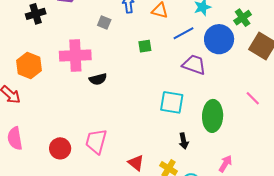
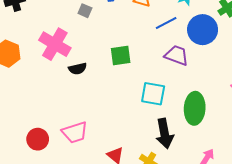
green square: (145, 46) -> (121, 56), moved, size x1.5
pink cross: (75, 56) -> (55, 44), turned 32
pink trapezoid: (96, 141) -> (75, 132), turned -124
black arrow: (184, 141) -> (165, 133), size x1.8

